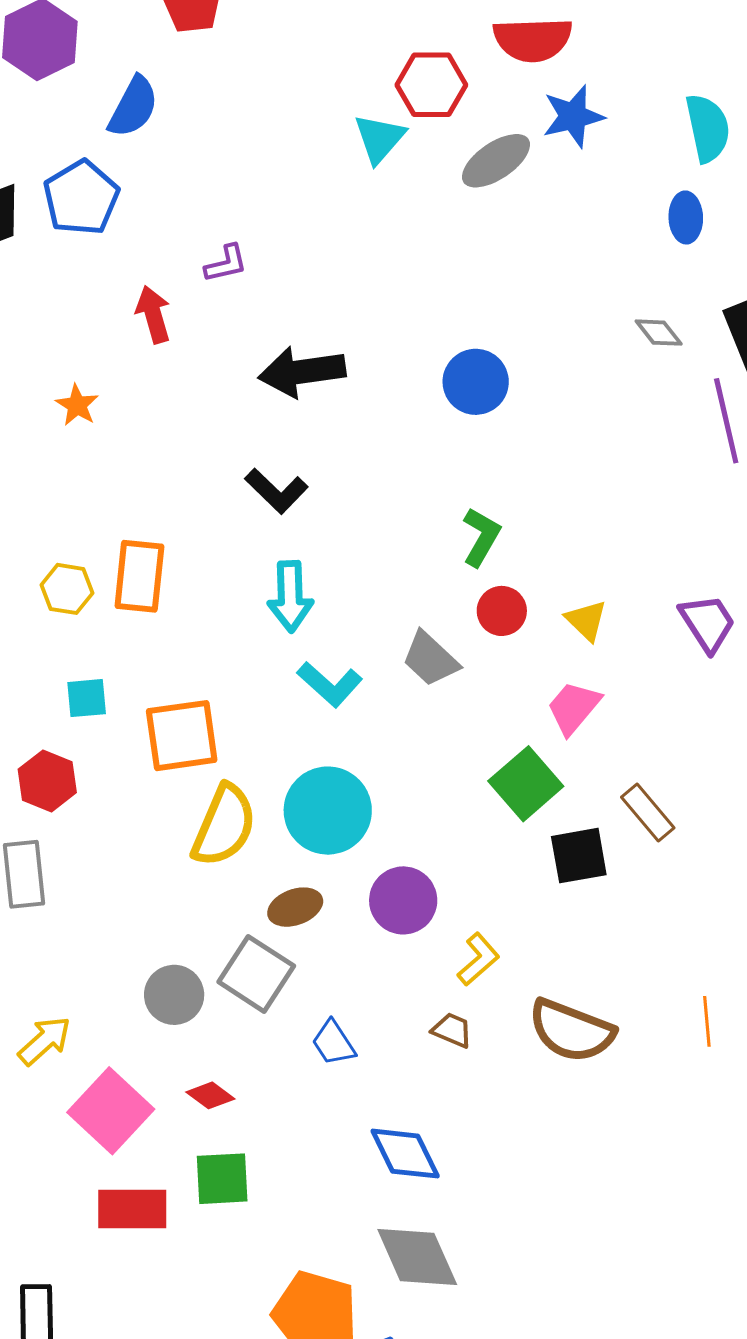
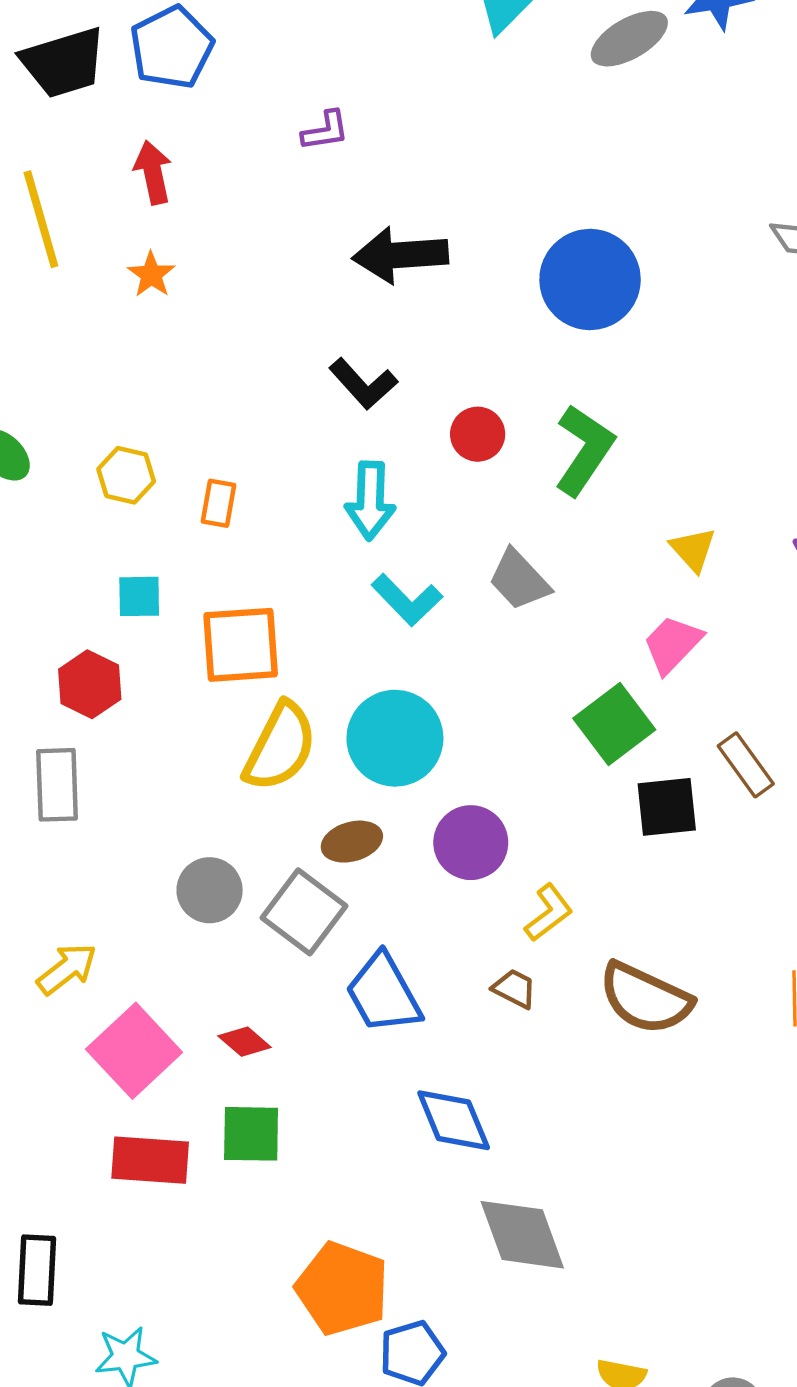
red arrow: (153, 314) -> (153, 172), moved
blue circle: (476, 382) -> (590, 279), size x1.4
green L-shape: (481, 537) -> (584, 450), size x1.4
orange rectangle: (139, 576) -> (219, 503), moved, size x0.6
red circle: (502, 611) -> (478, 434), moved
gray circle: (174, 995) -> (210, 890), moved
blue trapezoid: (333, 1043) -> (383, 993), size x1.6
gray diamond: (417, 1257) -> (522, 1235), moved

